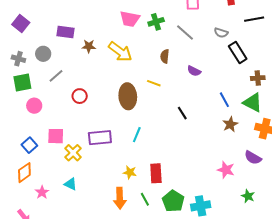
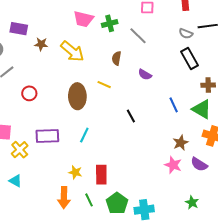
gray semicircle: (221, 33) -> (186, 34), moved
brown star: (230, 124) -> (181, 143), moved
pink star: (226, 170) -> (173, 165), moved

